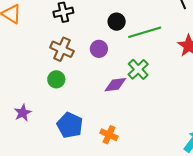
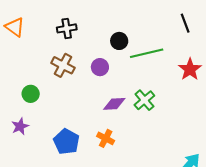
green cross: (138, 69) -> (144, 100), moved
green circle: (56, 79) -> (31, 94), moved
orange cross: (109, 135) -> (106, 138), moved

